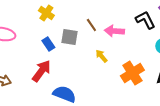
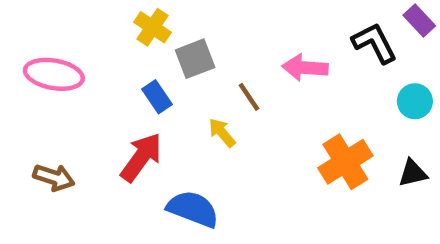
brown line: (91, 25) -> (249, 97), moved
gray square: (69, 37) -> (195, 59), moved, turned -30
yellow arrow: (101, 56) -> (222, 133), moved

